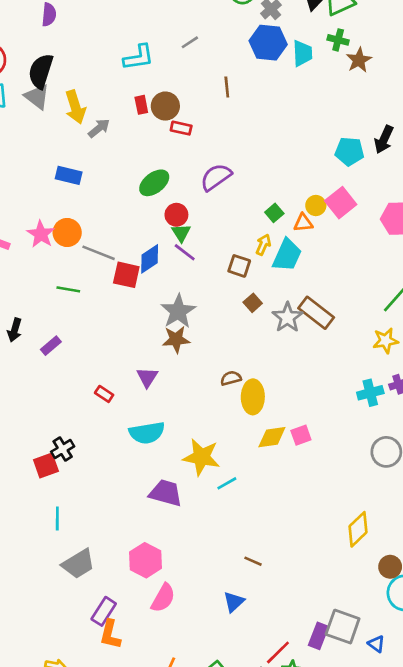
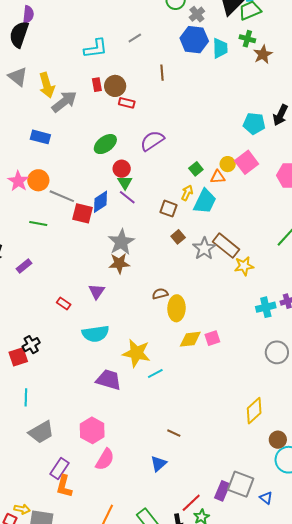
black semicircle: (41, 71) -> (19, 34), moved
gray arrow: (99, 128) -> (64, 102), size x1.5
yellow star: (386, 341) -> (244, 266), moved

